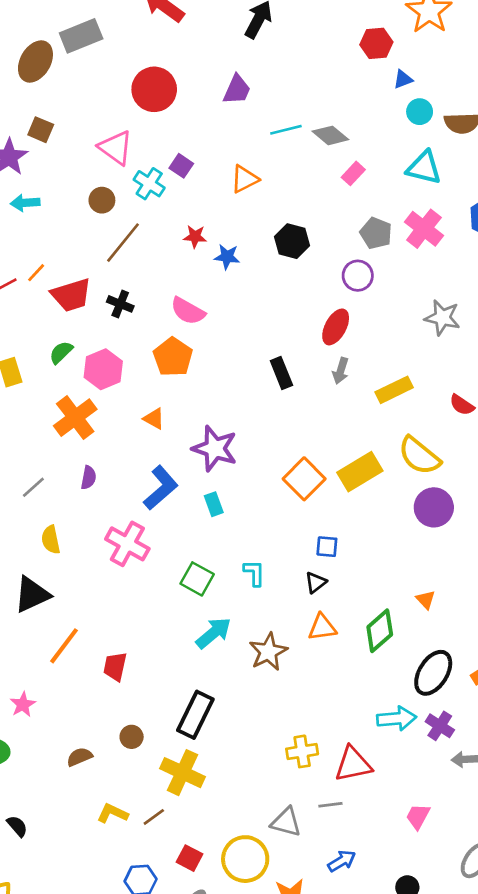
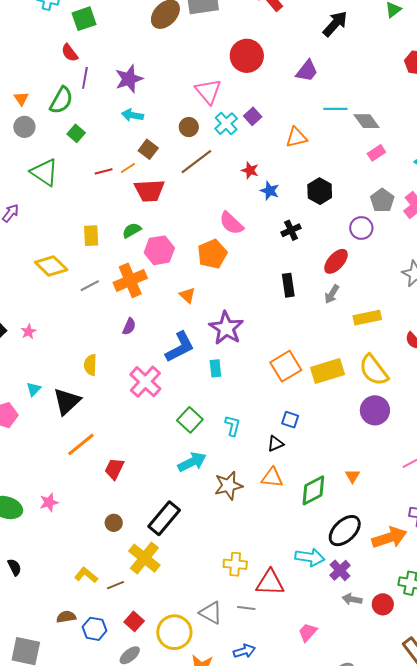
brown square: (41, 130) -> (148, 149), moved
black cross: (120, 304) -> (291, 230), moved, turned 30
gray line: (33, 487) -> (90, 286), moved
black triangle: (32, 595) -> (67, 401), turned -32
pink star: (23, 705) -> (49, 502), moved
brown semicircle: (79, 757) -> (66, 617), moved

